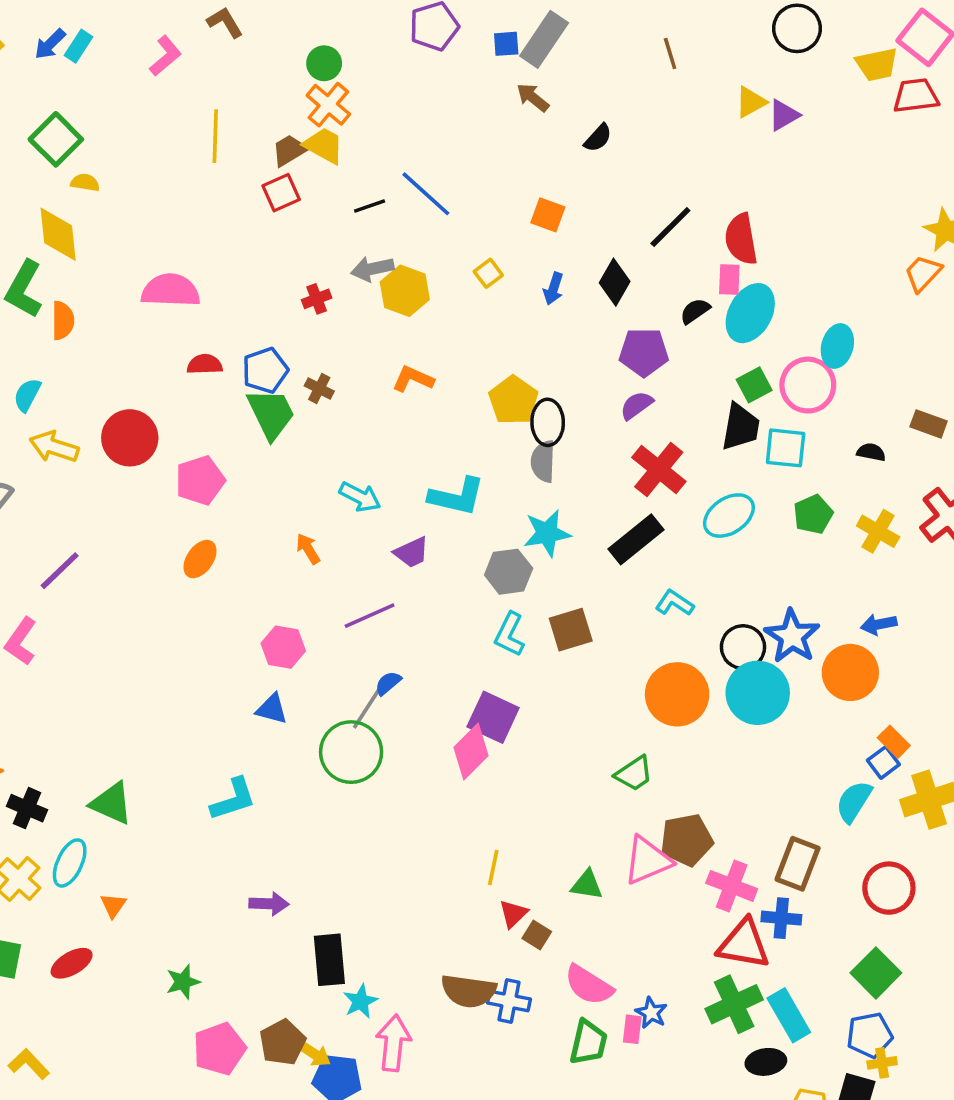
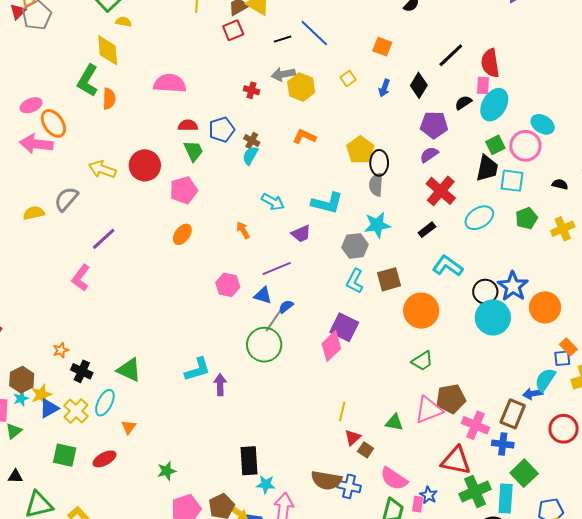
red cross: (317, 299) -> (252, 90), turned 35
cyan ellipse: (837, 346) -> (543, 124), turned -75
cyan semicircle: (27, 395) -> (250, 155), moved
green trapezoid: (271, 414) -> (193, 151), moved, size x0.7
yellow cross: (878, 531) -> (563, 229), turned 35
black rectangle: (636, 539) -> (427, 230), size x0.6
cyan L-shape: (675, 603) -> (448, 266), size x1.4
blue arrow: (879, 624) -> (533, 394), moved
orange circle: (677, 694) -> (421, 311), moved
blue triangle: (272, 709) -> (263, 295), moved
blue square: (883, 762) -> (562, 358), turned 30
purple arrow: (269, 904) -> (220, 385), moved, turned -95
red triangle: (744, 944) -> (456, 461), moved
green square: (876, 973) -> (524, 473), moved
cyan star: (360, 1001) -> (266, 484), turned 30
cyan rectangle: (789, 1015) -> (506, 499), turned 32

